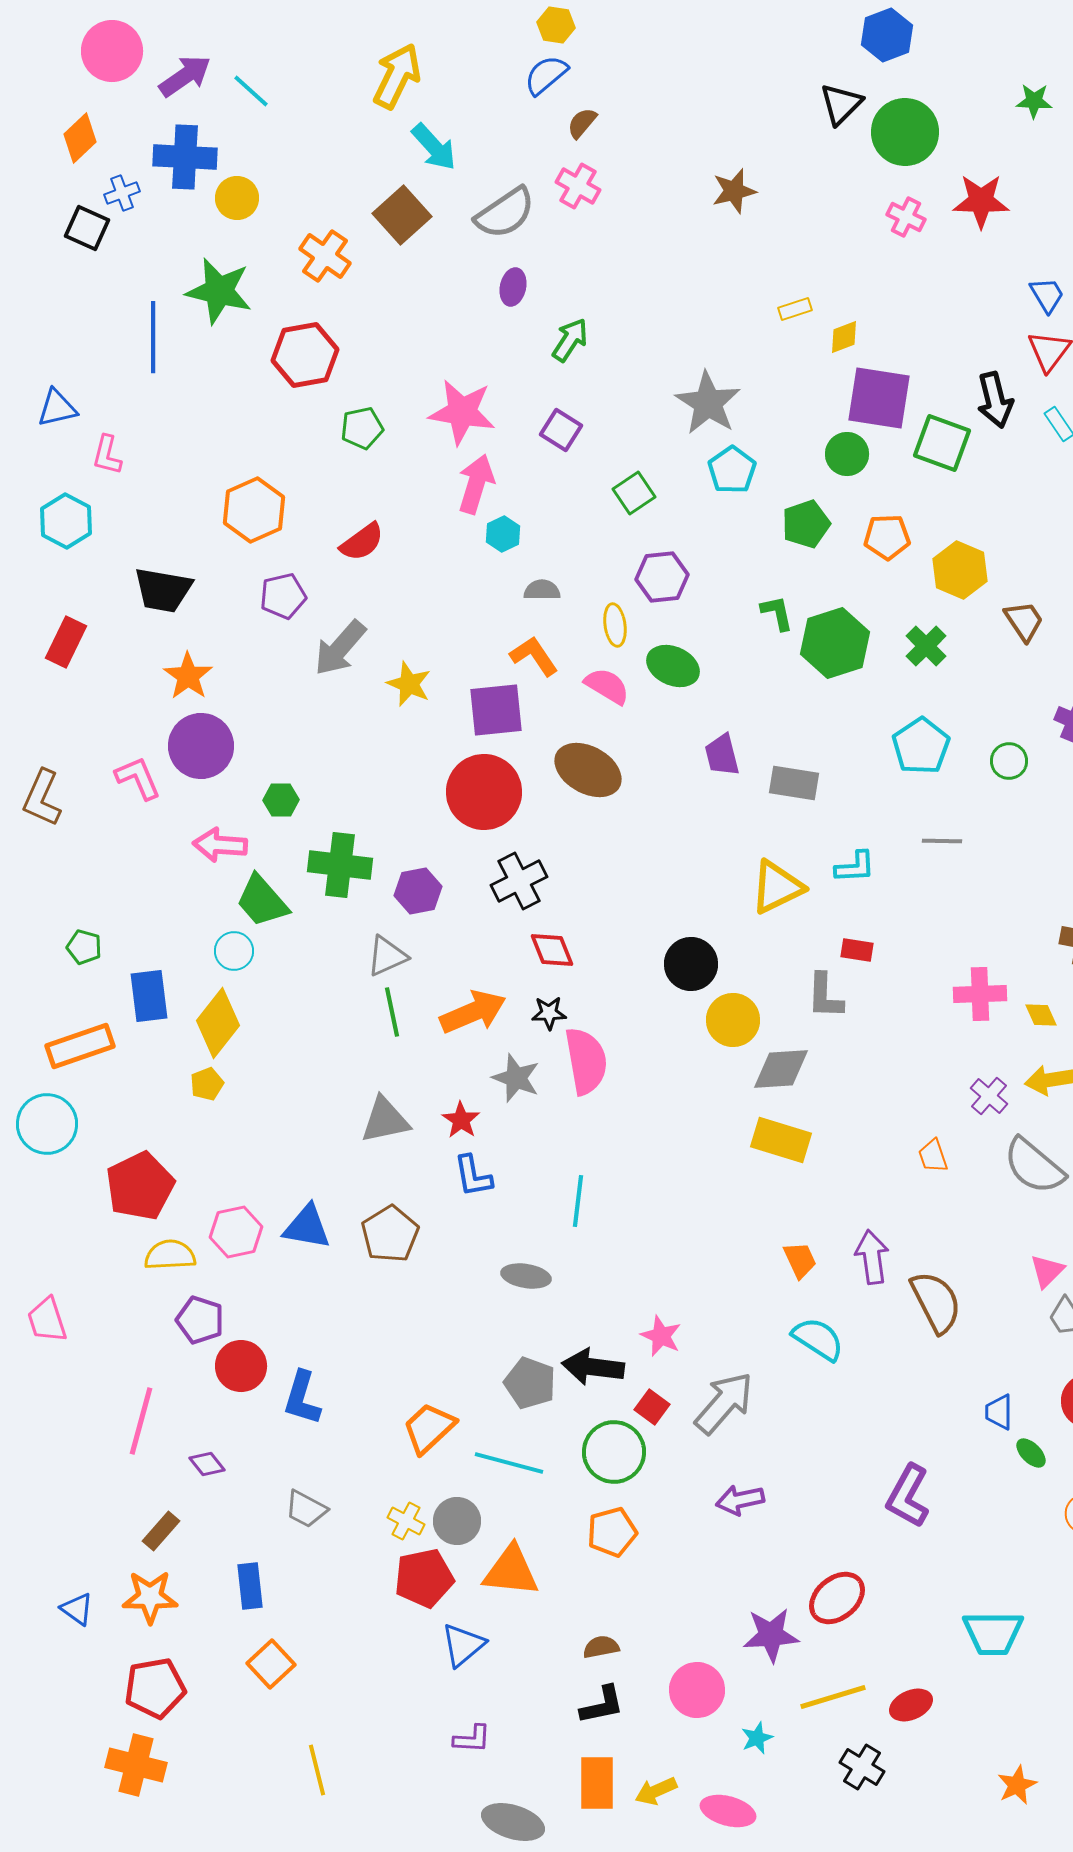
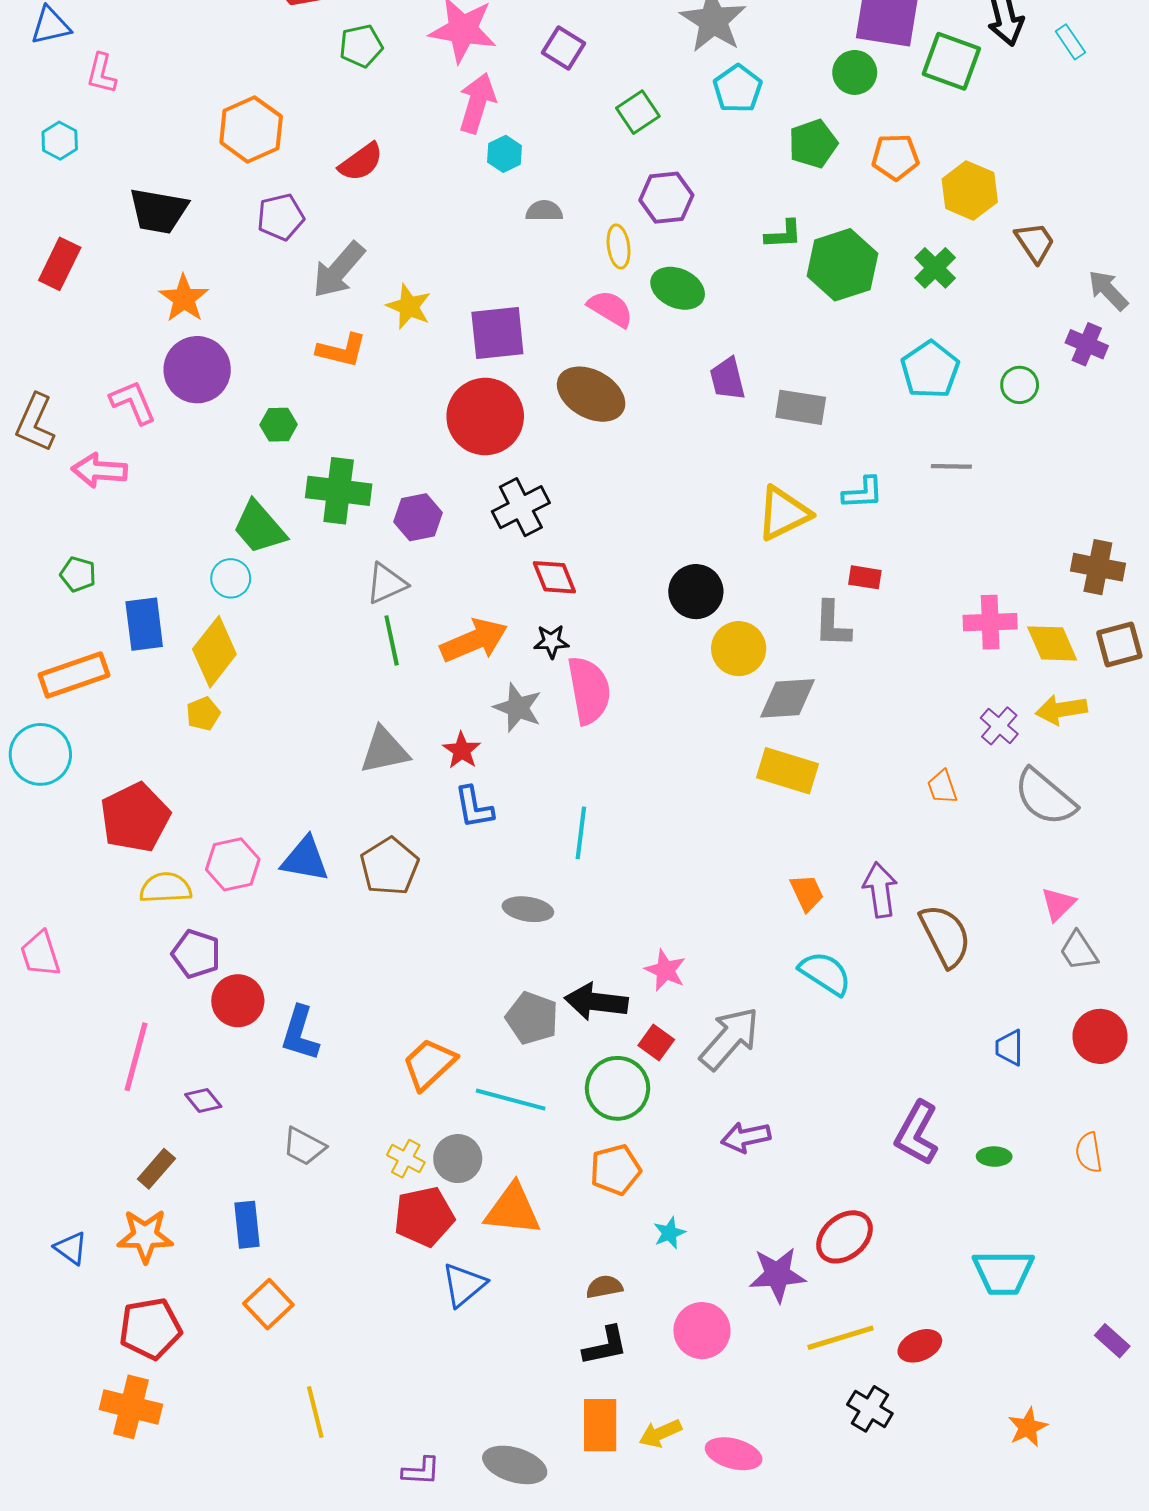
cyan hexagon: (66, 521) -> (60, 141), size x0.7
green L-shape: (777, 613) -> (783, 234), turned 99
orange L-shape: (534, 656) -> (342, 350), moved, turned 138
pink arrow: (220, 845) -> (99, 470), moved
yellow diamond: (1041, 1015) -> (1052, 643), size x1.6
green ellipse: (1031, 1453) -> (994, 1157), moved, turned -44
cyan star: (757, 1738) -> (669, 1233), moved
purple L-shape: (472, 1739) -> (421, 1471), moved

